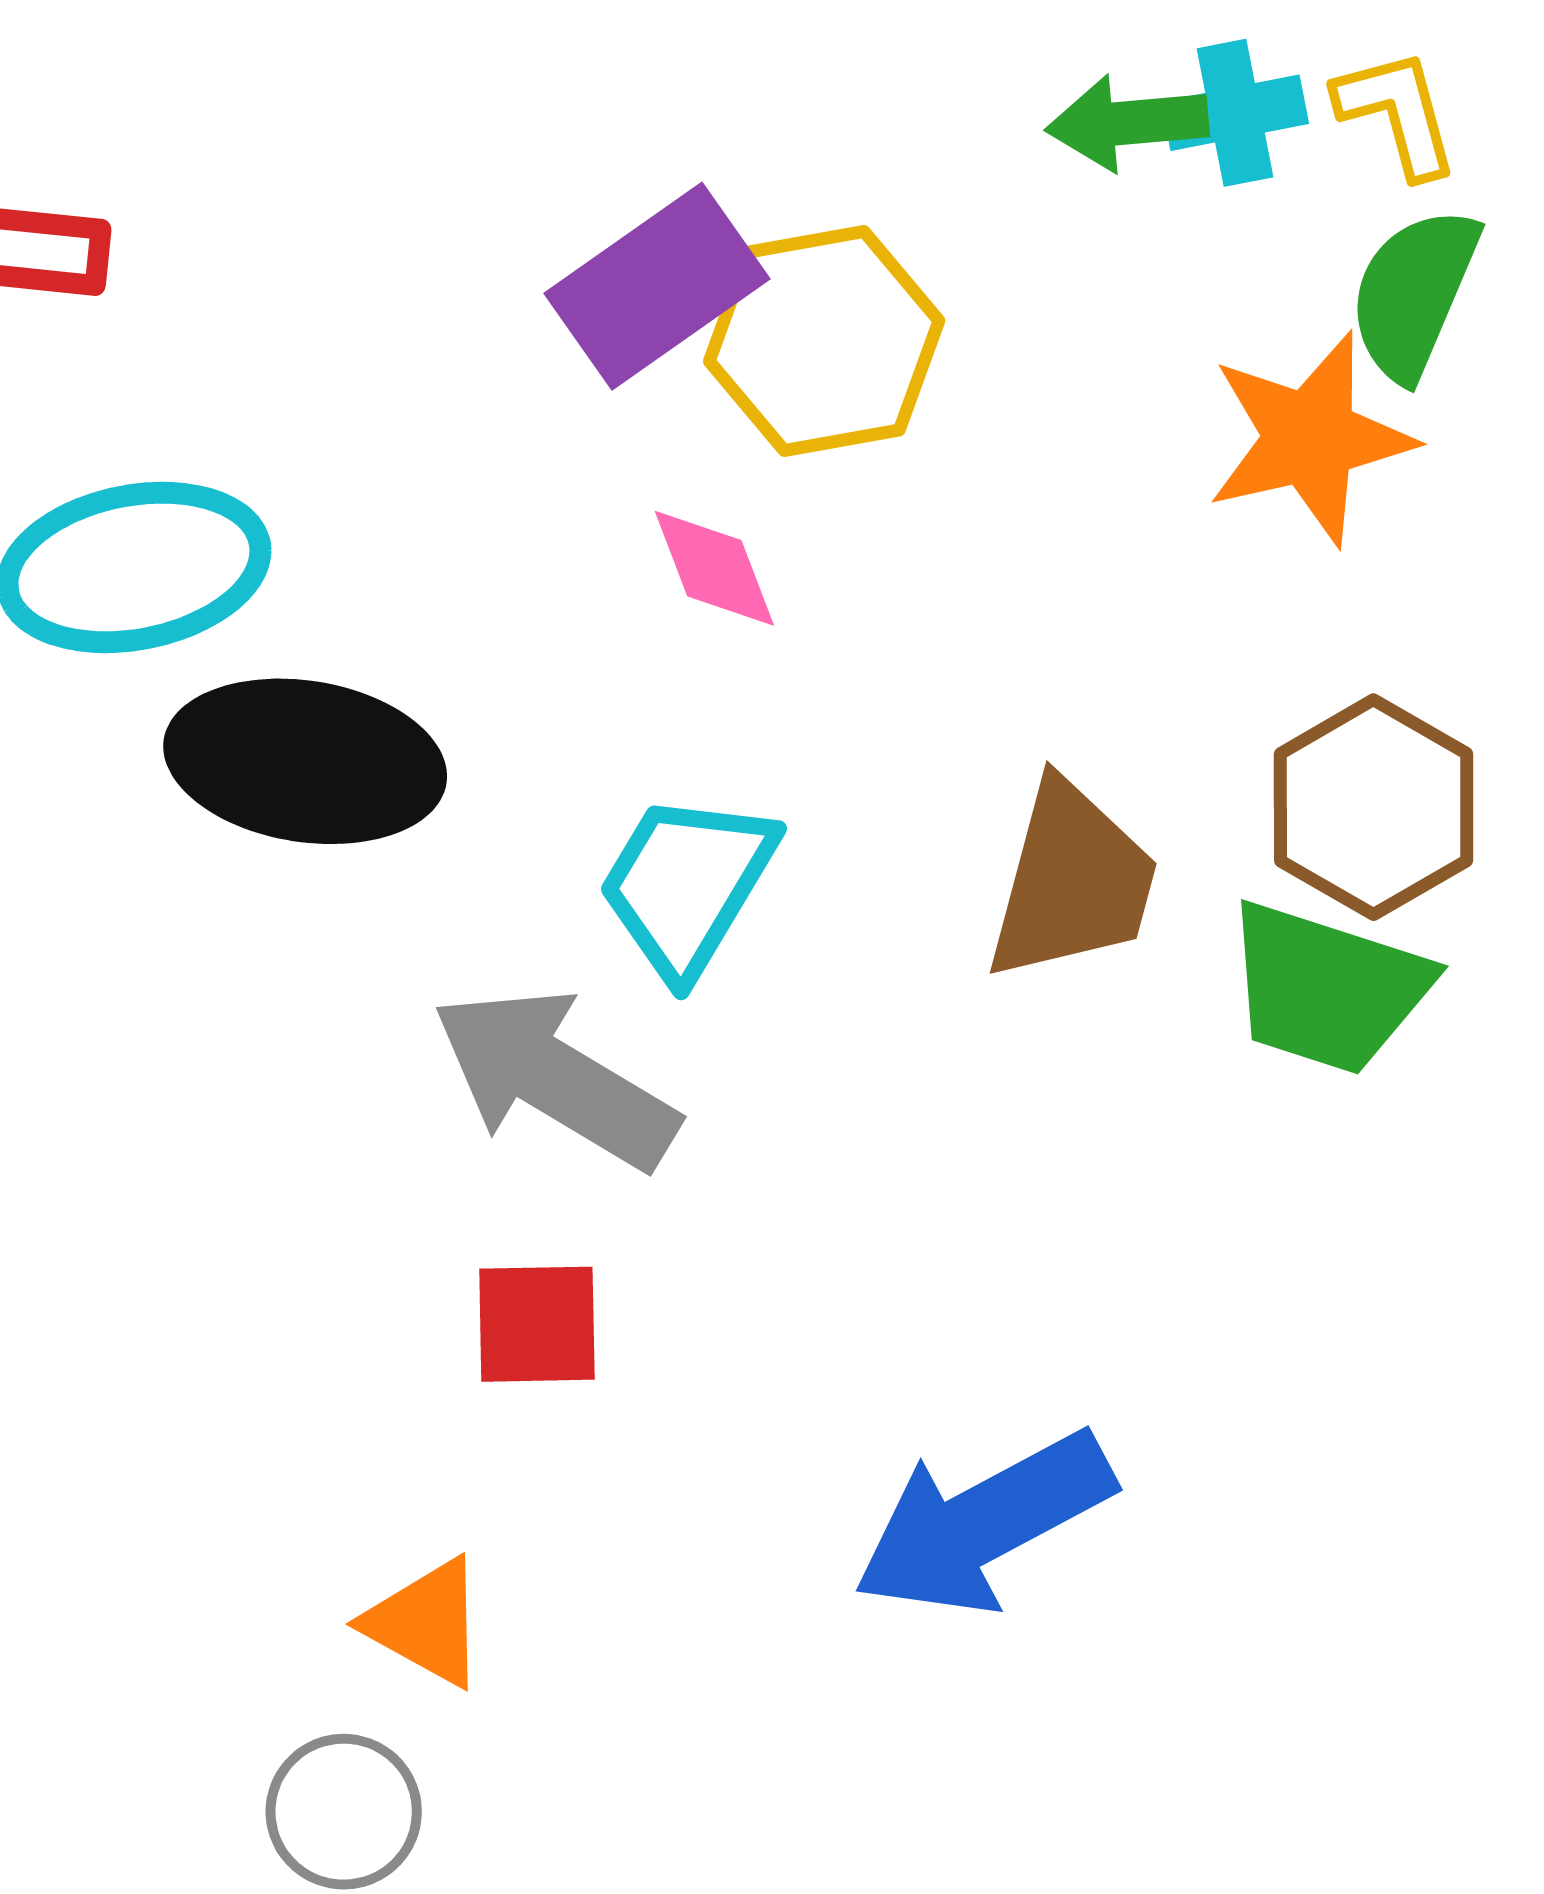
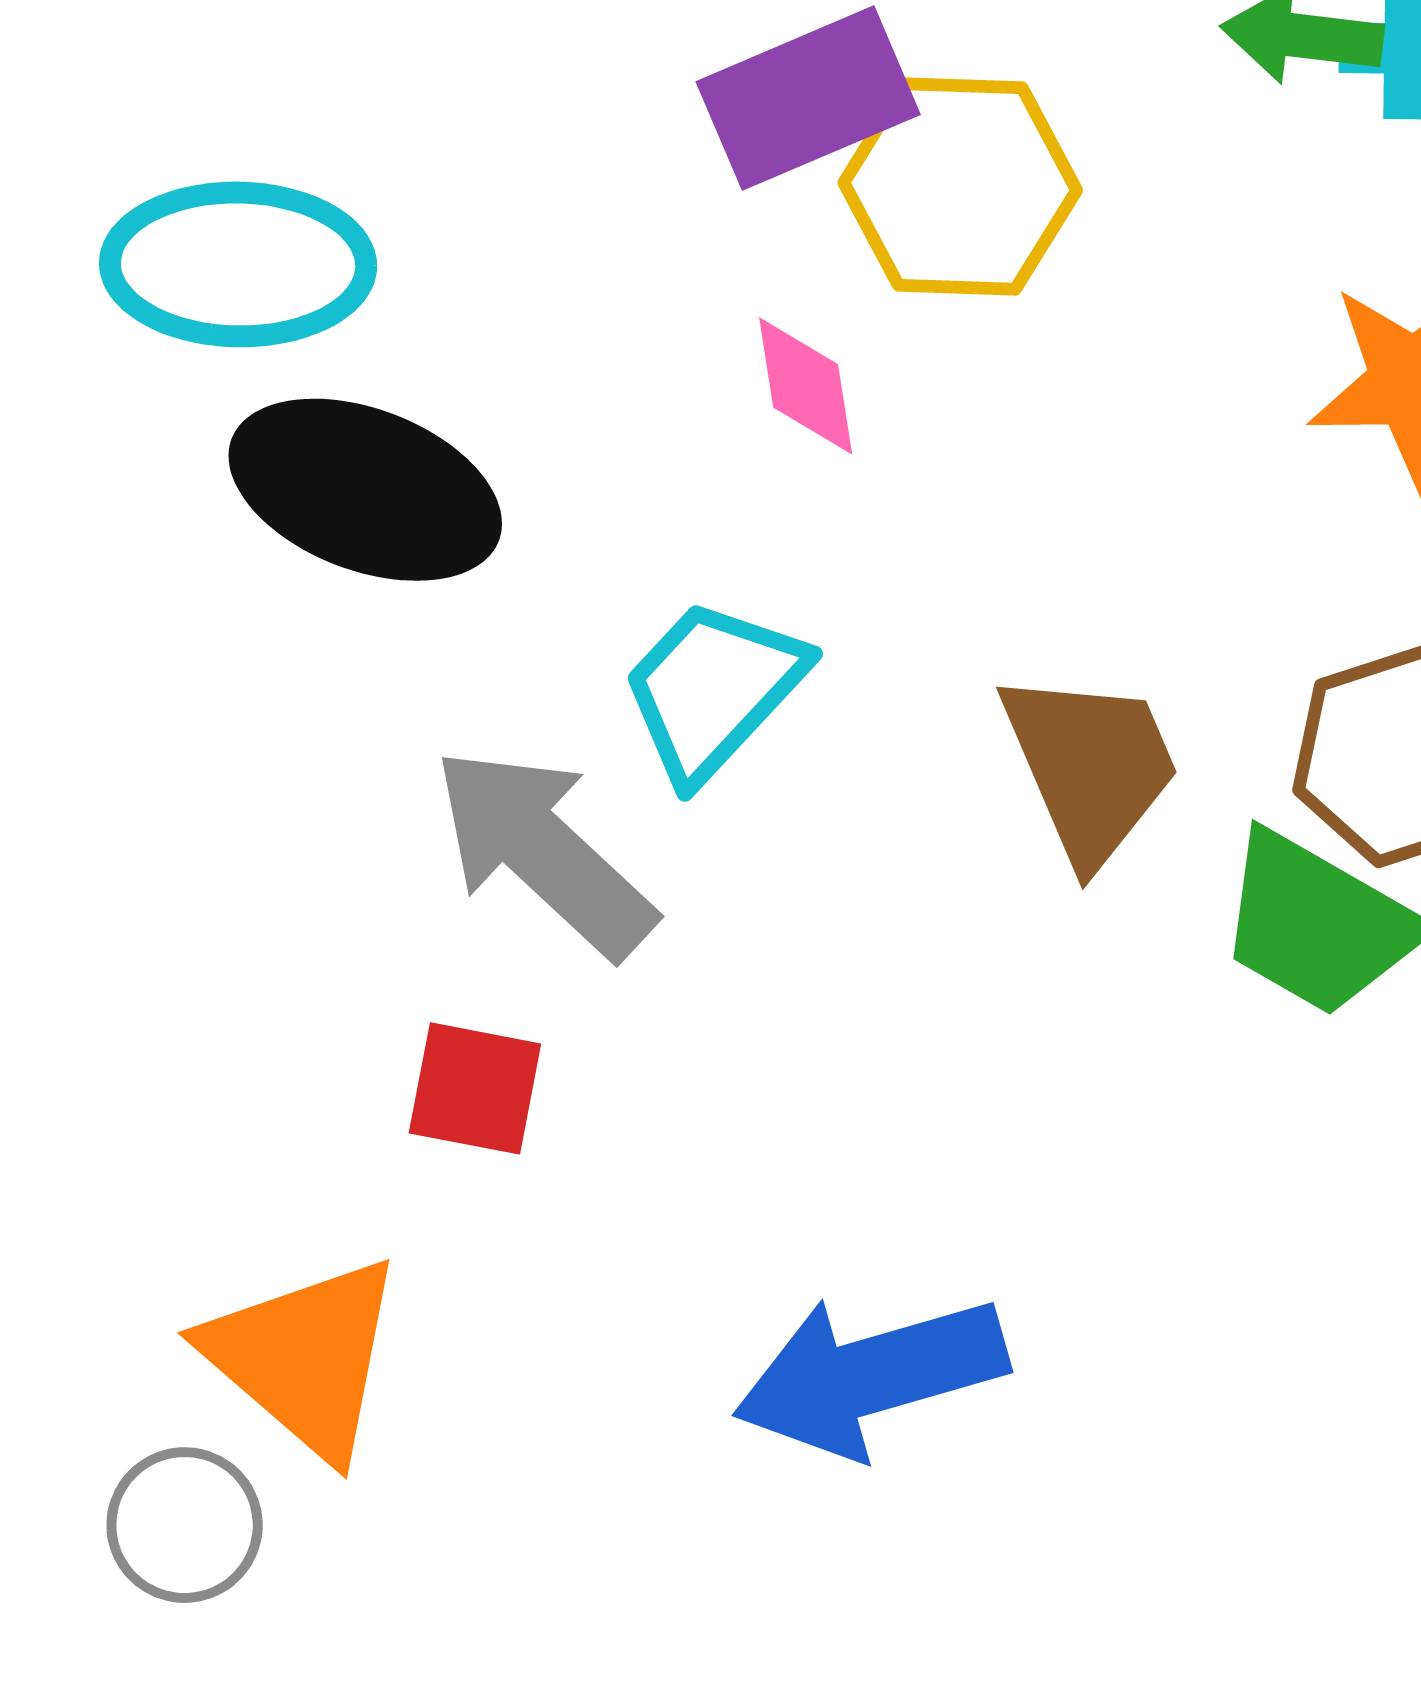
brown trapezoid: (1072, 881) -> (1090, 767), turned -50
orange triangle: (426, 1622) -> (304, 1357), size x1.6

